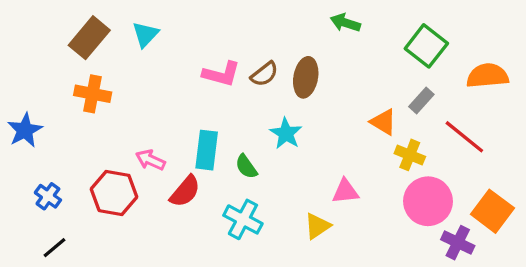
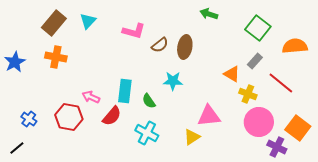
pink L-shape: (221, 74) -> (134, 31), moved
blue star: (25, 130) -> (15, 62), moved
cyan star: (286, 134) -> (173, 81), turned -30
pink triangle: (345, 191) -> (209, 116), size x1.4
black line: (55, 248) -> (17, 148), moved

